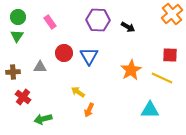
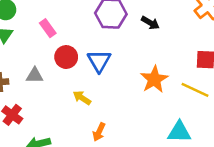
pink rectangle: (50, 22) -> (48, 28), moved
yellow arrow: (78, 92) -> (82, 98), moved

